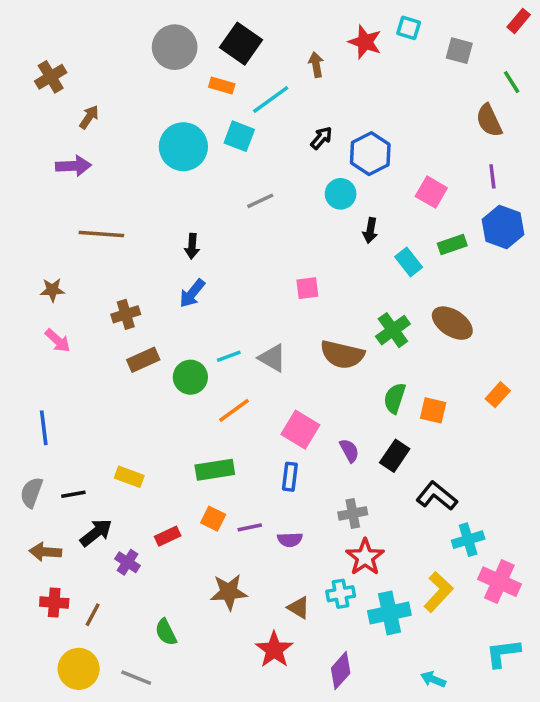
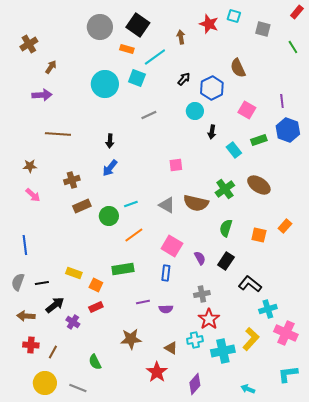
brown semicircle: (489, 120) -> (238, 68), moved
gray triangle: (272, 358) -> (167, 205), moved
orange square: (433, 410) -> (259, 235), moved
orange square: (213, 519) -> (96, 285), moved

